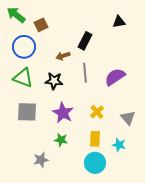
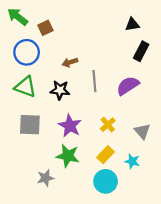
black rectangle: (85, 41) -> (141, 51), moved
yellow rectangle: (95, 139) -> (106, 155), turned 42
green star: (61, 140) -> (68, 156), size x1.5

